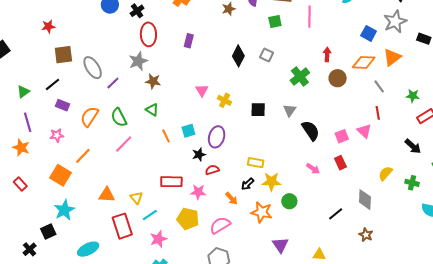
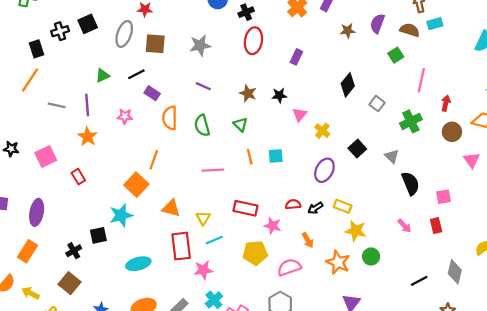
pink line: (310, 17) -> (421, 80), moved
green square: (275, 21) -> (396, 55), turned -32
gray square: (267, 55) -> (377, 104), moved
gray star: (138, 61) -> (200, 45), moved
gray ellipse: (93, 68) -> (124, 34), moved, turned 40
purple line: (113, 83) -> (203, 86), turned 56
purple rectangle: (63, 105) -> (152, 93), moved
black square: (258, 110) -> (357, 149), turned 35
gray triangle: (290, 110) -> (392, 156), turned -32
orange semicircle: (89, 117) -> (170, 118), turned -45
purple line: (28, 122) -> (87, 105), moved
pink triangle: (364, 131) -> (472, 160), moved
pink star: (57, 135) -> (125, 116), moved
purple ellipse: (217, 137) -> (324, 170), moved
pink line: (124, 144) -> (213, 170), moved, turned 30
black star: (199, 155) -> (279, 95), moved
orange line: (83, 156) -> (154, 160), turned -36
orange square: (60, 175) -> (136, 185), moved
black arrow: (248, 184) -> (315, 208), moved
yellow pentagon: (188, 219) -> (255, 253), turned -30
pink star: (158, 239) -> (203, 270), moved

